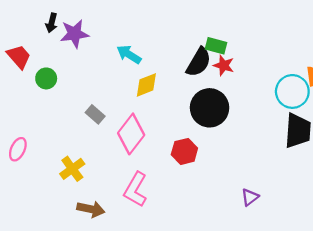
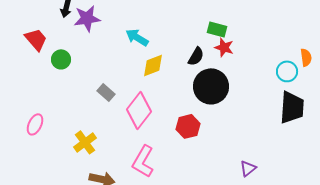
black semicircle: (199, 62) -> (196, 56), moved, size x0.7
cyan circle: (292, 91) -> (287, 71), size x0.7

